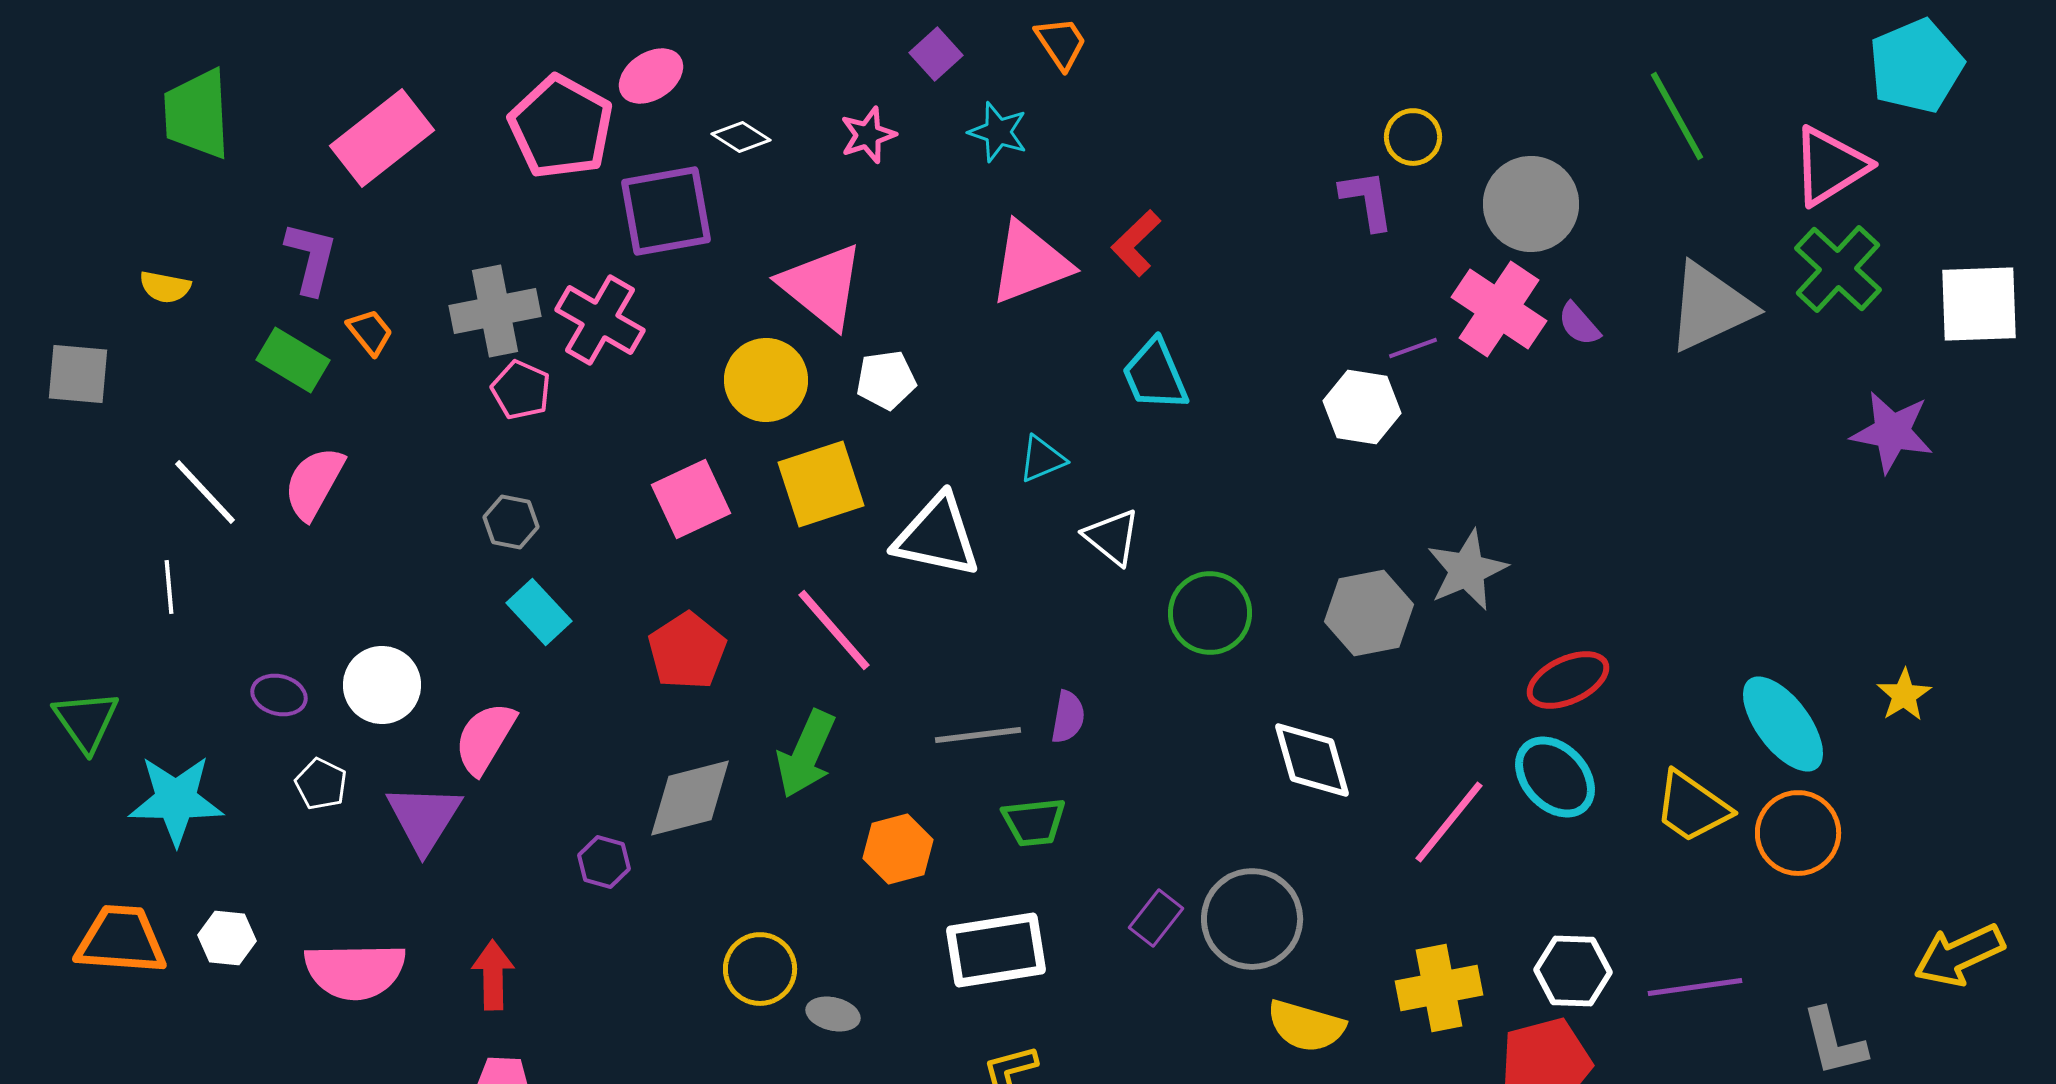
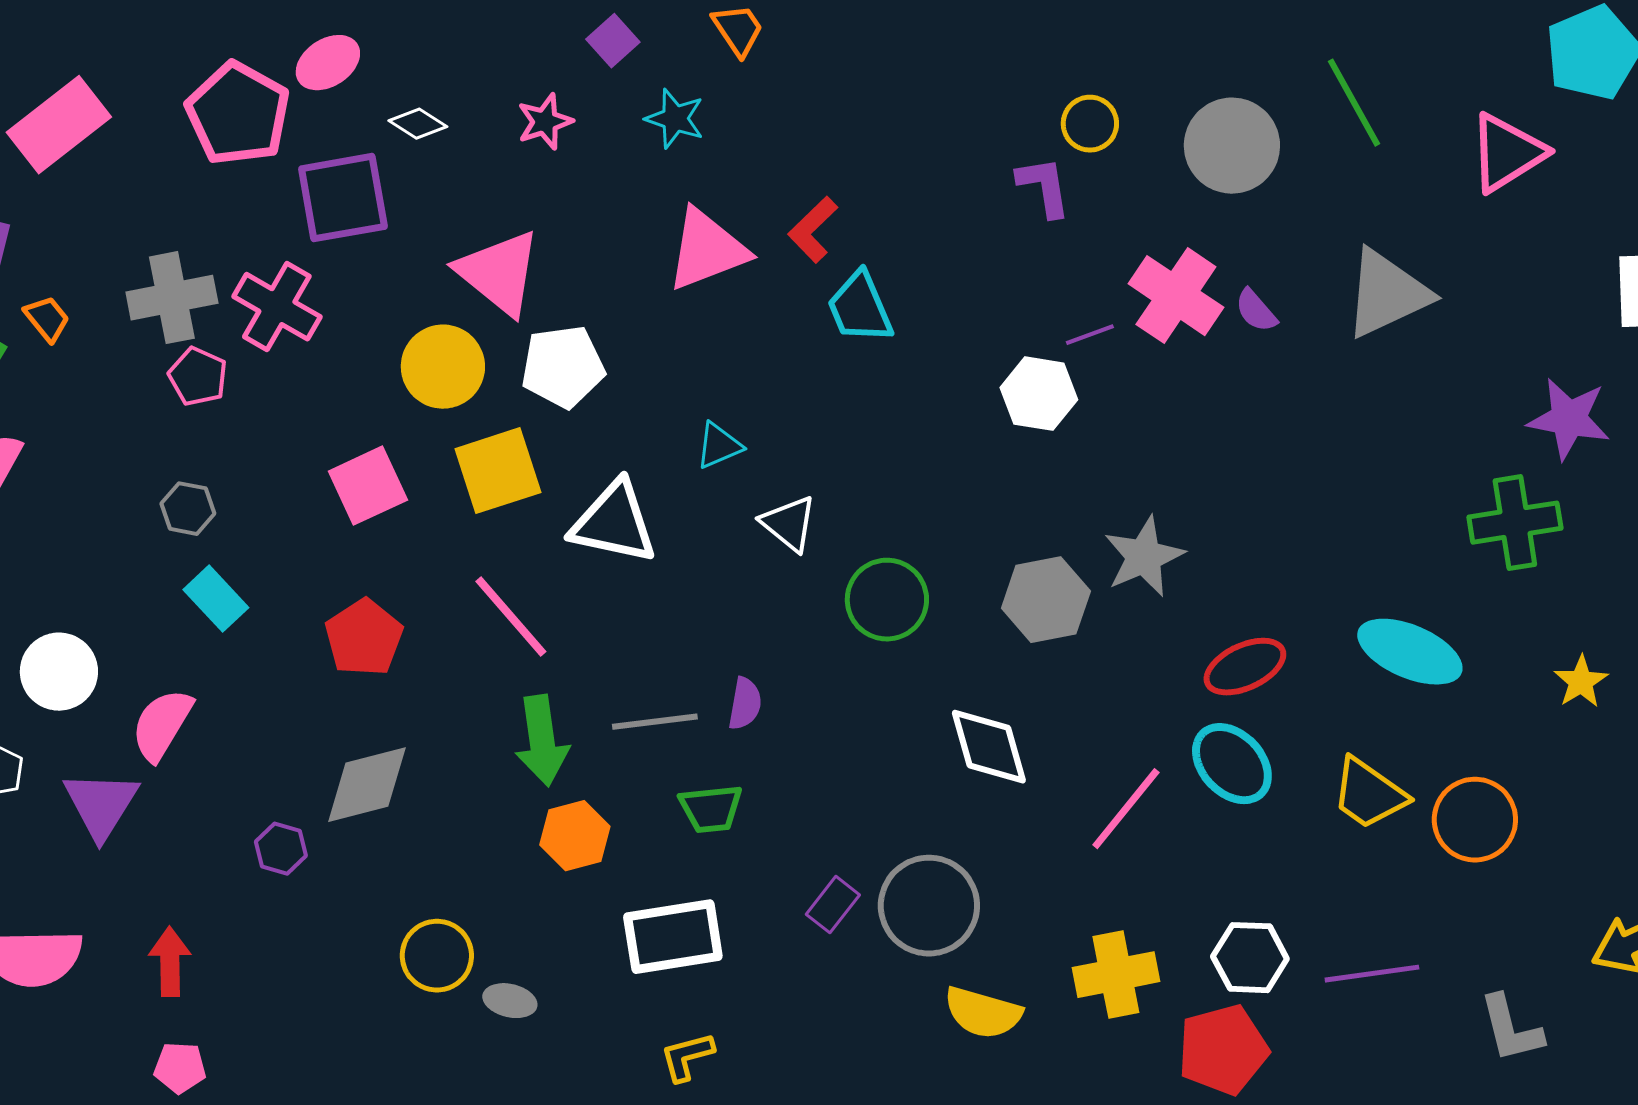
gray circle: (1531, 204) -> (1232, 146), moved
green cross: (1838, 269) -> (1515, 523), moved, turned 38
cyan trapezoid: (1155, 375) -> (860, 308), moved
white pentagon: (886, 380) -> (563, 367), size x1.4
cyan ellipse: (1783, 724) -> (1410, 652), moved, turned -30
green arrow: (806, 754) -> (542, 741), moved, turned -32

